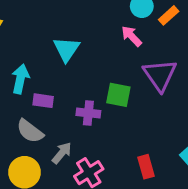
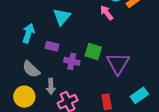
purple triangle: (160, 75) -> (118, 63), moved
purple rectangle: (43, 101) -> (52, 46), moved
gray arrow: (62, 153) -> (51, 86), turned 133

